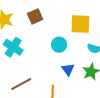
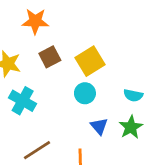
yellow square: (80, 24) -> (90, 61), moved, turned -30

